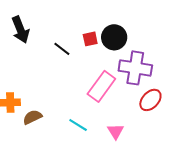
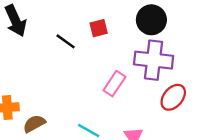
black circle: (114, 37) -> (151, 20), moved
pink rectangle: (101, 86) -> (114, 84), size x0.7

